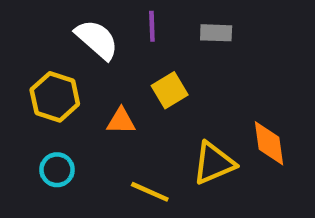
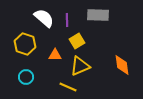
purple line: (152, 26) -> (67, 20), moved
gray rectangle: (216, 33) -> (98, 15), size x1.5
yellow triangle: (214, 163) -> (80, 66), moved

